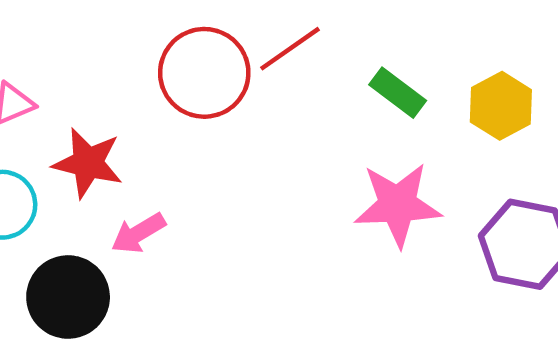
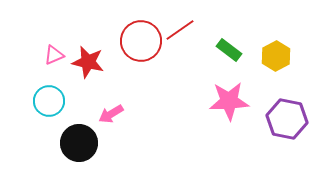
red star: (88, 163) -> (88, 62), moved

